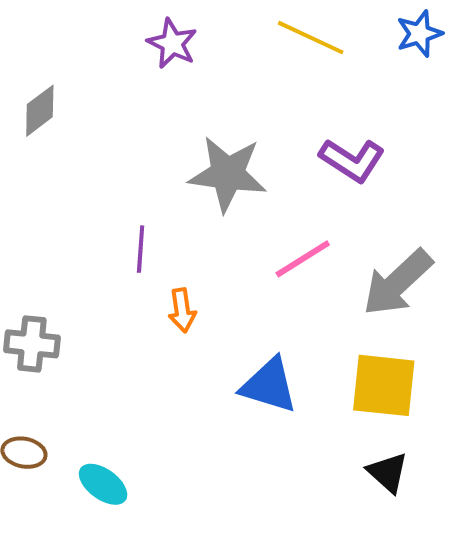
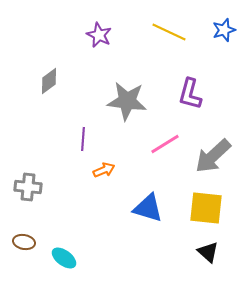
gray diamond: (40, 111) -> (49, 81), moved
purple L-shape: (352, 160) -> (190, 94), turned 72
orange arrow: (182, 310) -> (104, 170), turned -105

